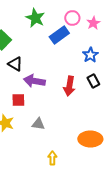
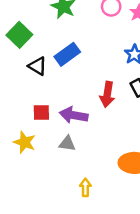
blue rectangle: (59, 35) -> (67, 54), moved
purple arrow: (34, 81) -> (74, 115), moved

